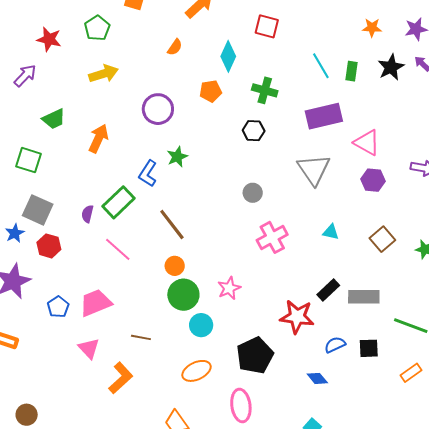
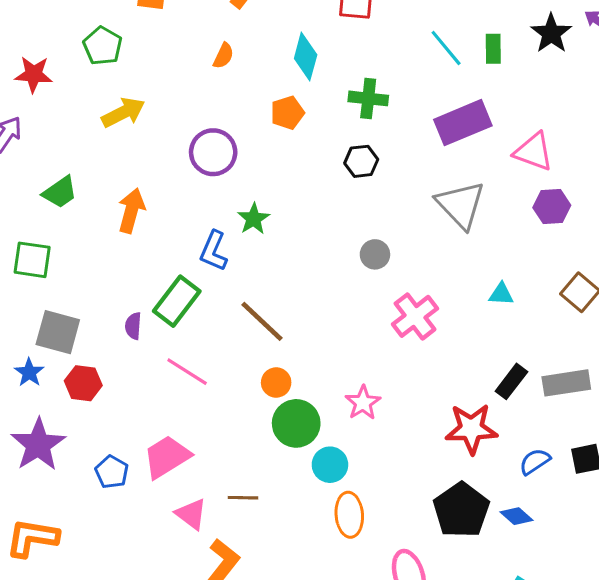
pink triangle: (89, 348) -> (191, 514), moved
black pentagon: (255, 355) -> (461, 510), moved
orange ellipse: (197, 371) -> (349, 515), moved, turned -60

